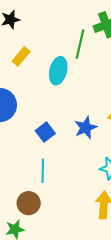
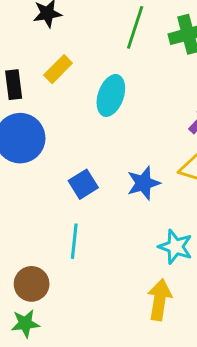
green line: (80, 44) -> (135, 27), moved
brown circle: (29, 203) -> (32, 284), moved

